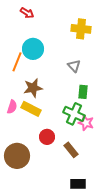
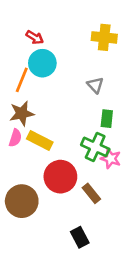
red arrow: (27, 13) -> (35, 37), moved
brown star: (33, 88) -> (22, 113), moved
red circle: (47, 137) -> (60, 177), size x1.6
black rectangle: (78, 184) -> (80, 237), moved, turned 63

